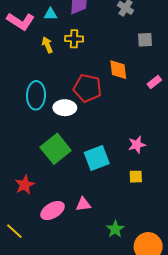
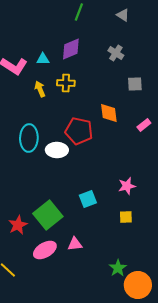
green square: (56, 149) -> (48, 215), moved
cyan square: (97, 158) -> (88, 199), size x0.7
green star: (115, 229) -> (118, 268), moved

